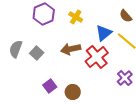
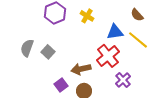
blue triangle: (104, 33) -> (115, 32), turned 30
brown arrow: (71, 49) -> (81, 69), moved
purple cross: (125, 78) -> (123, 80), moved

